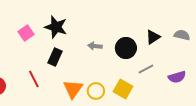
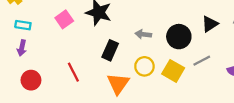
black rectangle: (55, 57) -> (110, 50), moved
yellow square: (123, 89) -> (173, 71), moved
yellow circle: (96, 91) -> (144, 66), moved

